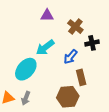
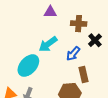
brown cross: (75, 27) -> (79, 24), turned -35
black cross: (92, 43) -> (95, 40), turned -32

